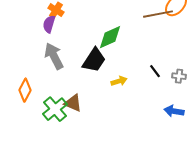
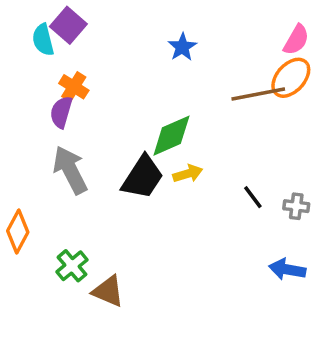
yellow arrow: (119, 81) -> (188, 174), moved
brown triangle: (73, 103) -> (108, 291), moved
green cross: (55, 109) -> (72, 266), size x0.7

